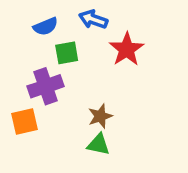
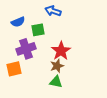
blue semicircle: (46, 26) -> (18, 22), moved
red star: (127, 49) -> (61, 51), moved

